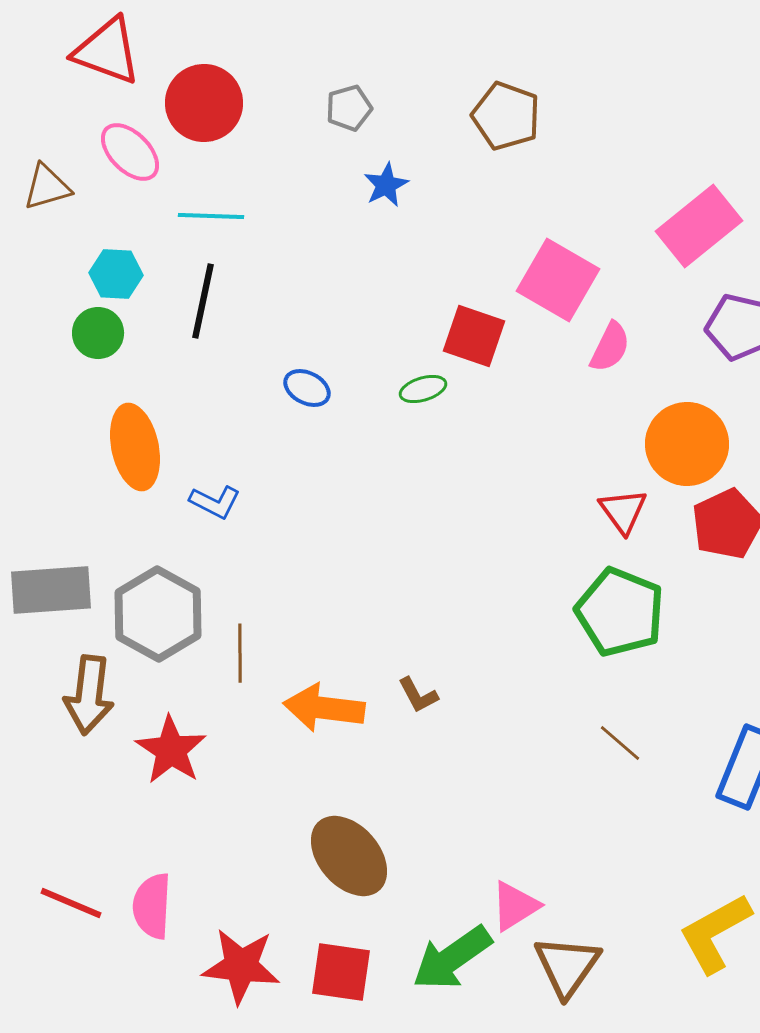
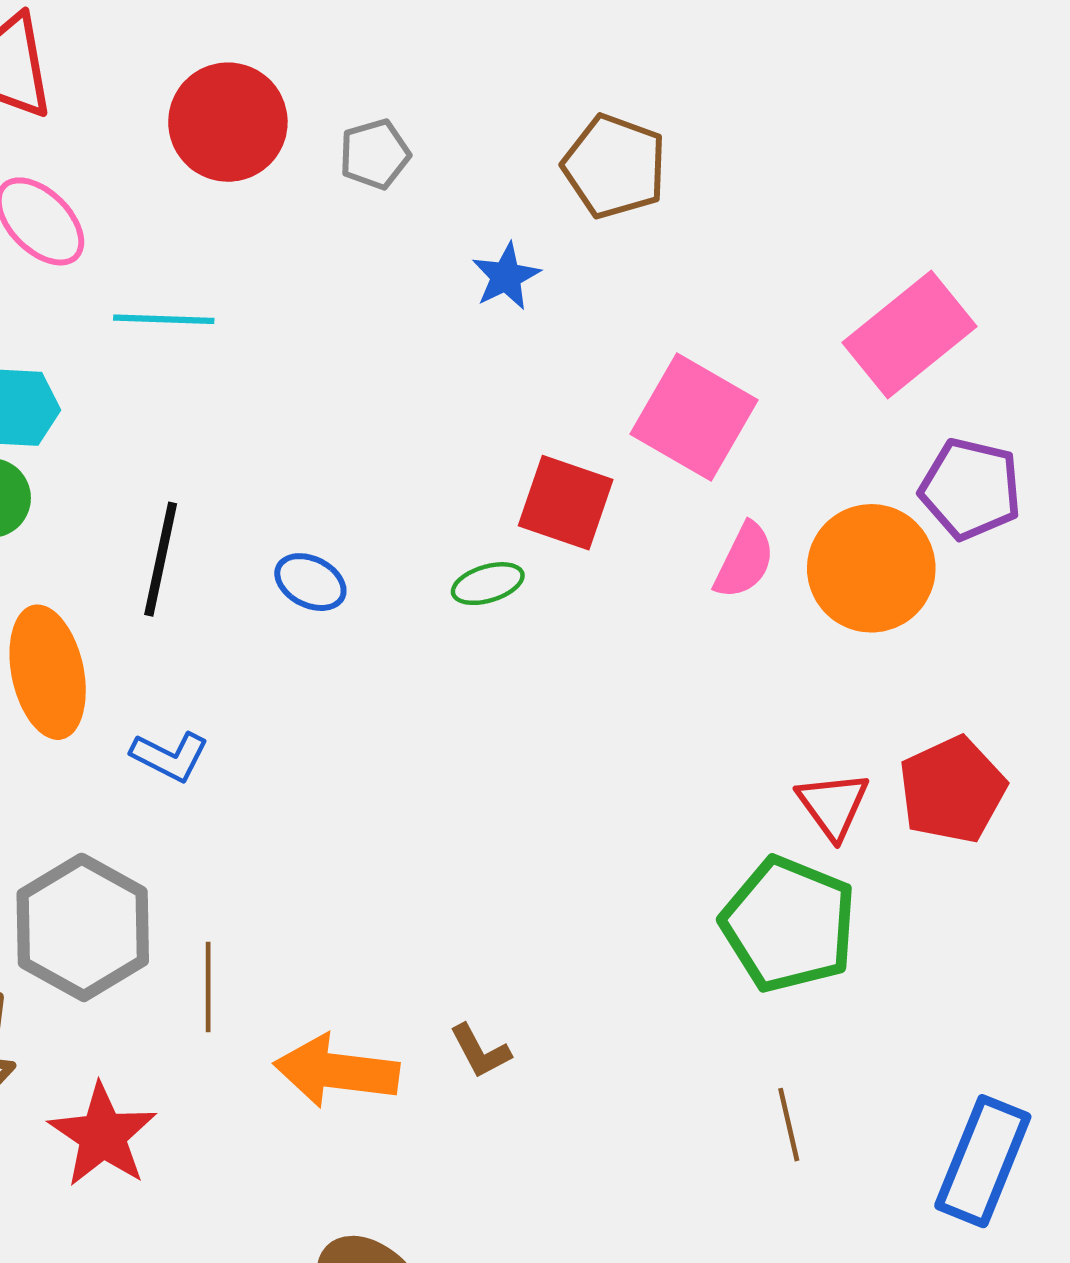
red circle: (204, 103) -> (228, 122), moved
blue star: (386, 185) -> (506, 276), moved
black line: (203, 301) -> (161, 559), moved
pink semicircle: (610, 347) -> (744, 561), moved
orange circle: (687, 444) -> (871, 568), moved
red triangle: (623, 511) -> (833, 805), moved
brown line: (620, 743) -> (789, 1125), turned 36

